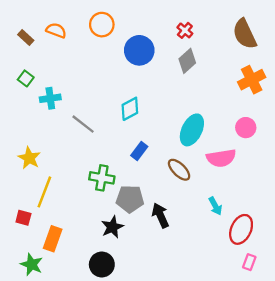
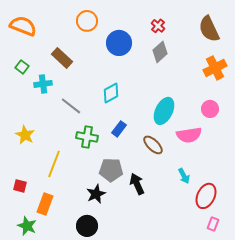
orange semicircle: (56, 30) -> (23, 26), moved, size x1.5
brown rectangle: (26, 37) -> (62, 58), moved, size x1.5
green cross: (102, 178) -> (87, 137), moved
yellow line: (44, 192) -> (54, 164), moved

